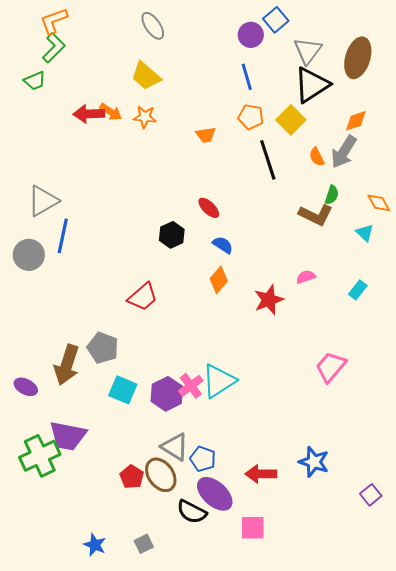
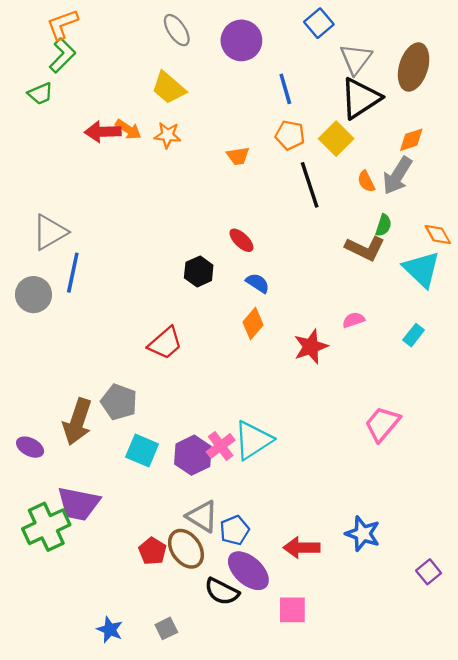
purple circle: (251, 35) -> (241, 40), moved, size x1.4
cyan triangle: (365, 233) -> (422, 269), size x1.8
blue pentagon: (203, 459) -> (235, 530), turned 30

